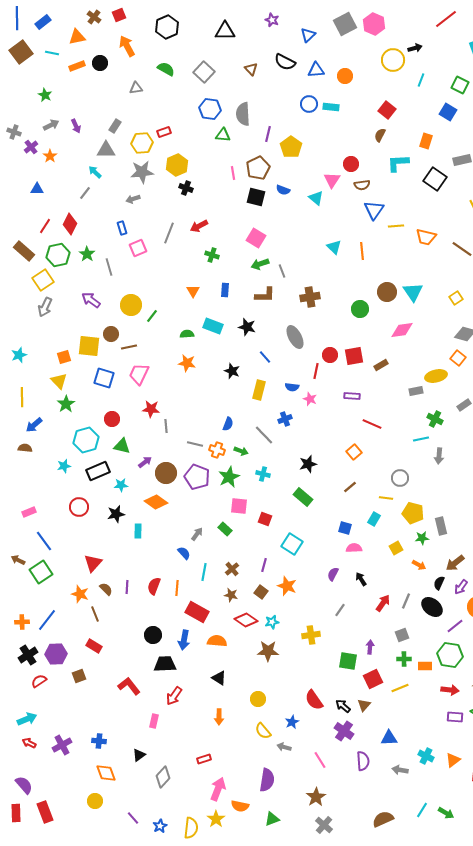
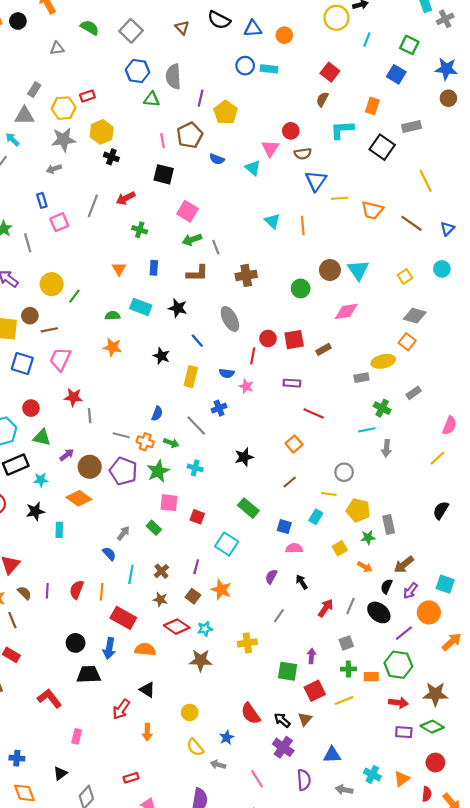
black square: (256, 197) -> (164, 174), moved
green rectangle: (303, 497) -> (248, 508), moved
red arrow: (174, 696) -> (121, 709), moved

